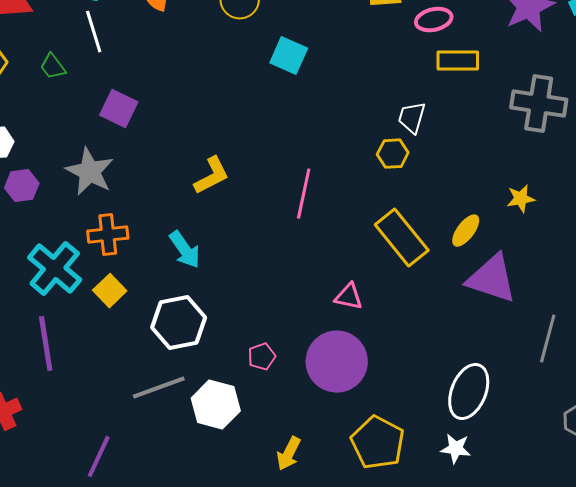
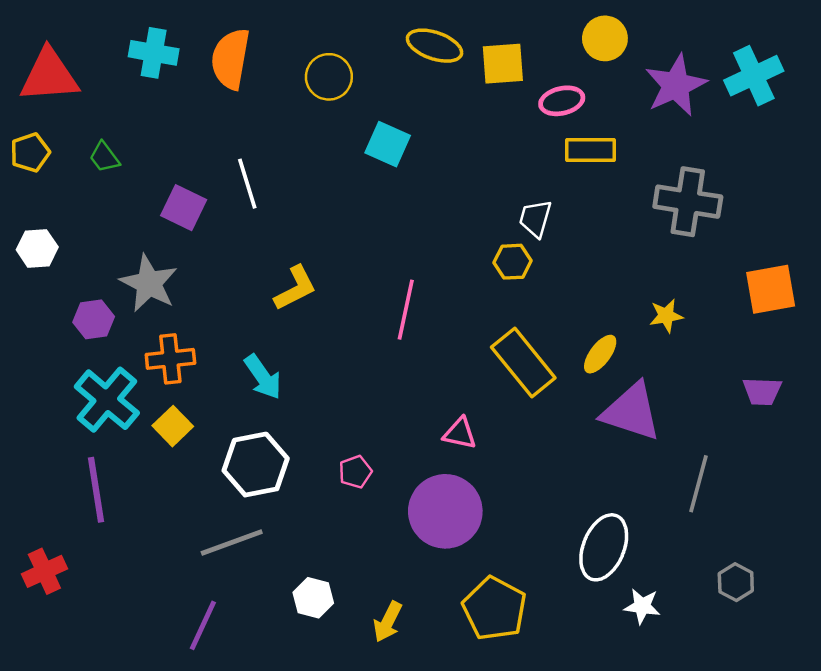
white line: (94, 32) -> (247, 184), moved
purple hexagon: (22, 186) -> (94, 319), moved
pink pentagon: (262, 357) -> (355, 472), moved
white hexagon: (216, 405) -> (313, 598), moved, size x0.7
white star: (456, 449) -> (642, 606), moved
purple line: (99, 457) -> (203, 625), moved

